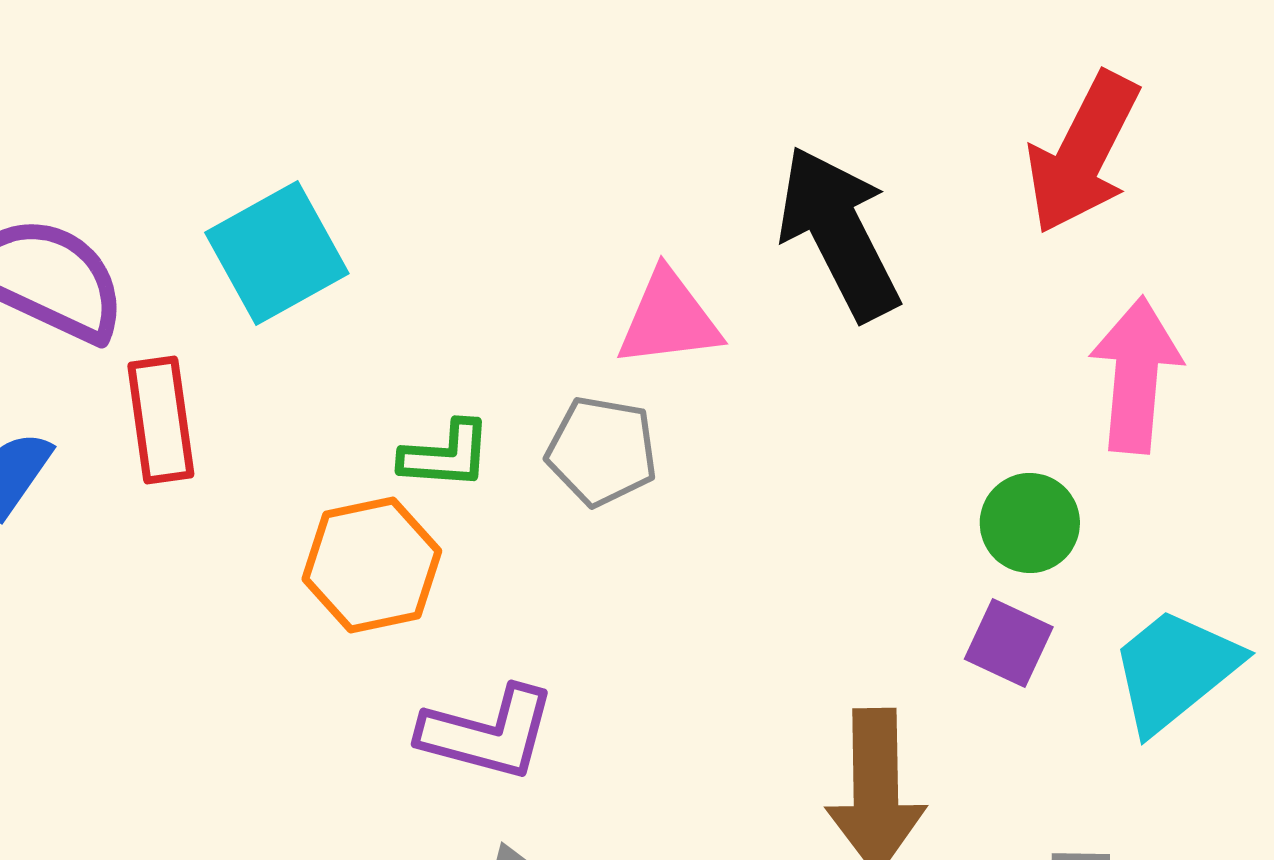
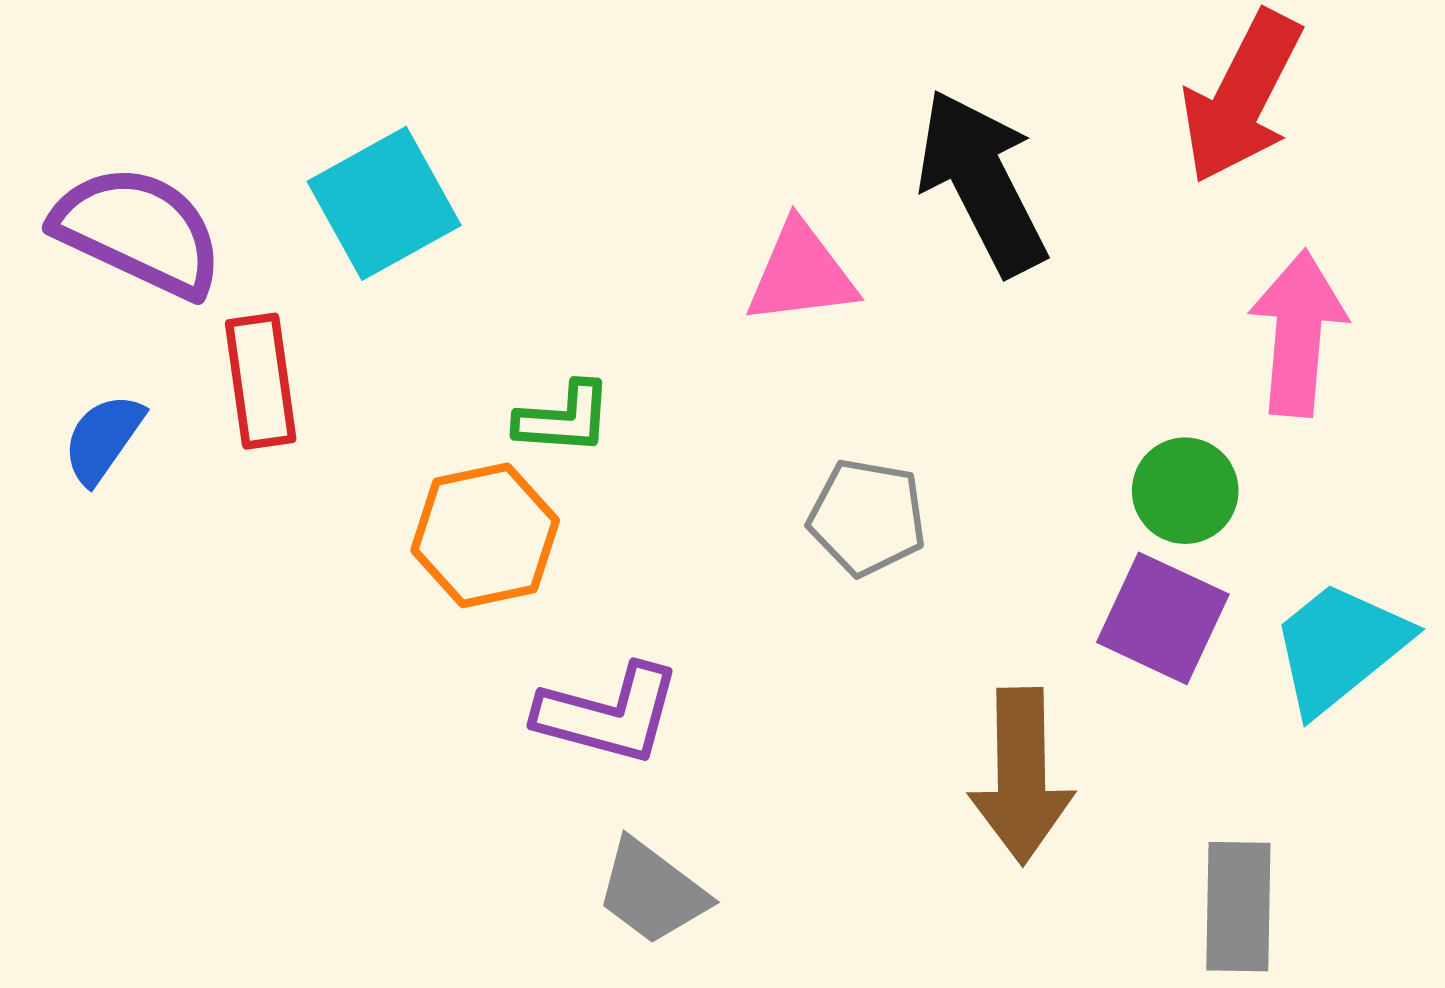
gray pentagon: (602, 451) -> (867, 517), moved
purple square: (1009, 643) -> (1163, 618), size x1.4

